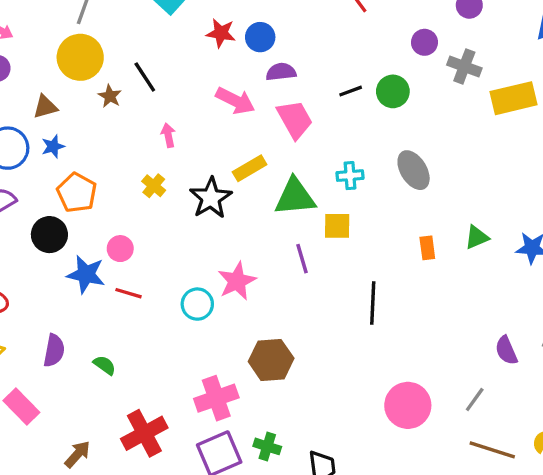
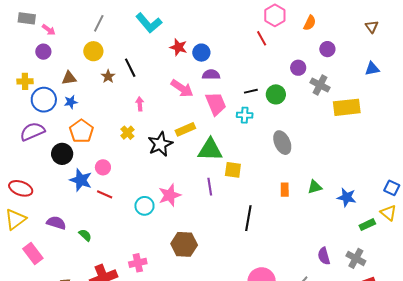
yellow circle: (80, 57) -> (93, 51), size x0.7
cyan cross: (350, 176) -> (245, 115), moved
purple semicircle: (54, 351) -> (56, 223), turned -90
pink cross: (216, 398) -> (138, 263), moved, size x0.7

